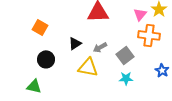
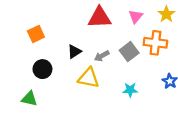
pink triangle: (140, 14) -> (136, 16), moved
orange square: (40, 27) -> (36, 34), turned 35
gray square: (125, 55) -> (129, 52), moved

